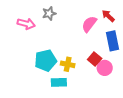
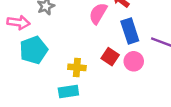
cyan pentagon: (46, 61) -> (34, 50), moved
pink circle: (105, 68) -> (134, 61), moved

